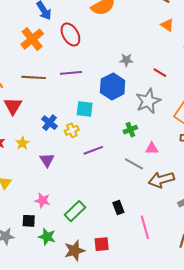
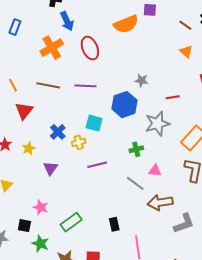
red line: (160, 73) -> (173, 97), turned -48

